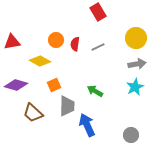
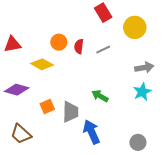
yellow circle: (136, 38) -> (135, 27), moved
orange square: (54, 85) -> (47, 107), moved
brown trapezoid: (33, 113) -> (21, 134), moved

